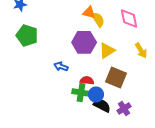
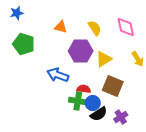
orange triangle: (89, 12) -> (61, 27), moved
blue arrow: (61, 66) -> (58, 75), size x1.5
black semicircle: (102, 105) -> (99, 114), turned 120

